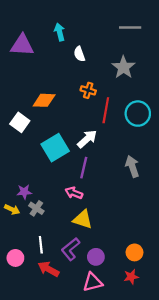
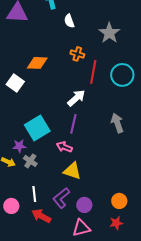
cyan square: (55, 148) -> (37, 128), moved

